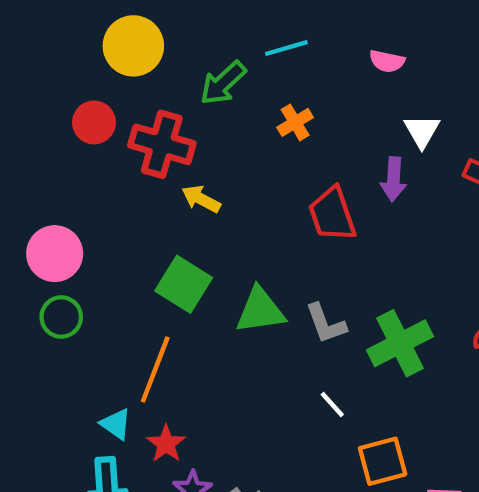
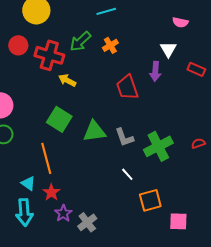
pink semicircle: (387, 61) -> (180, 22), moved
green arrow: (223, 83) -> (80, 41), moved
orange line: (155, 369) -> (46, 158), turned -36

